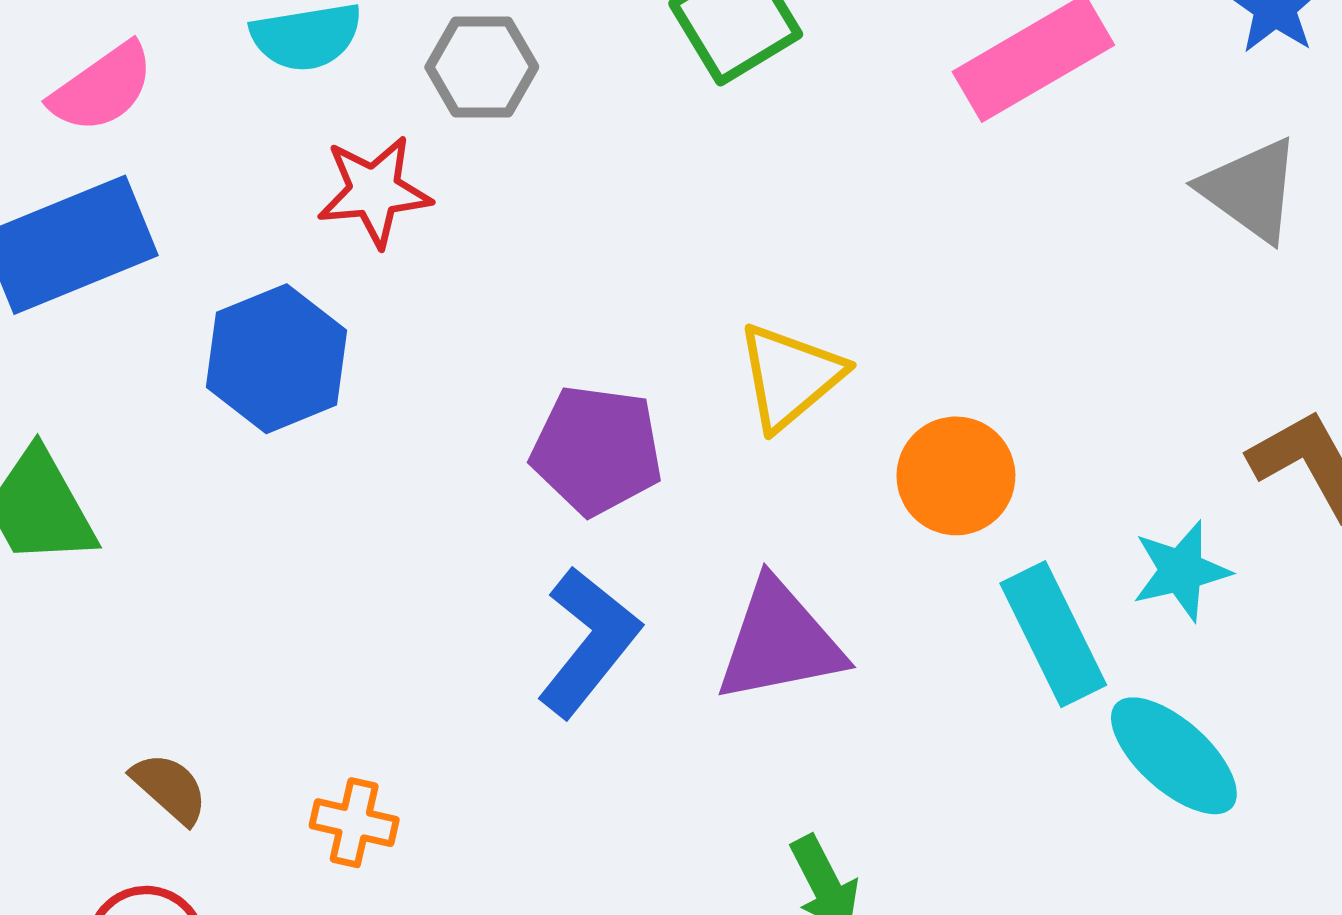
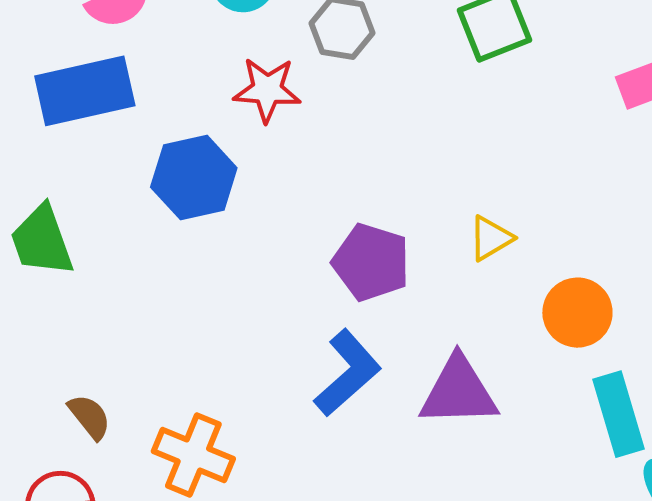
yellow triangle: (790, 376) -> (491, 238), size x0.7
orange cross: (354, 823) -> (193, 455), size x1.6

